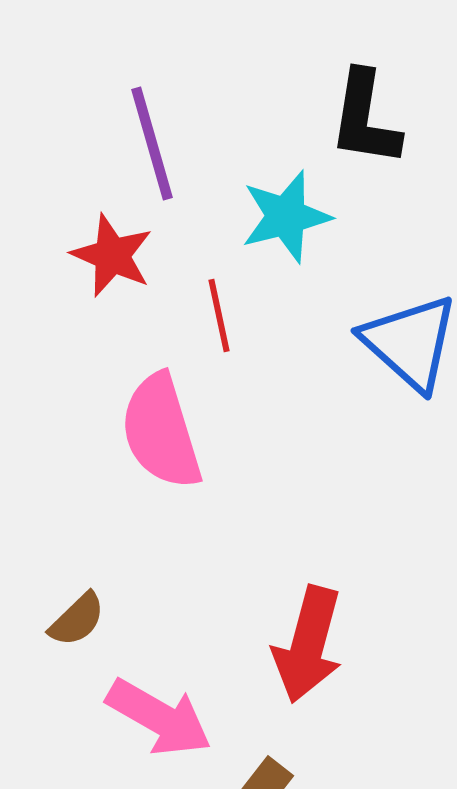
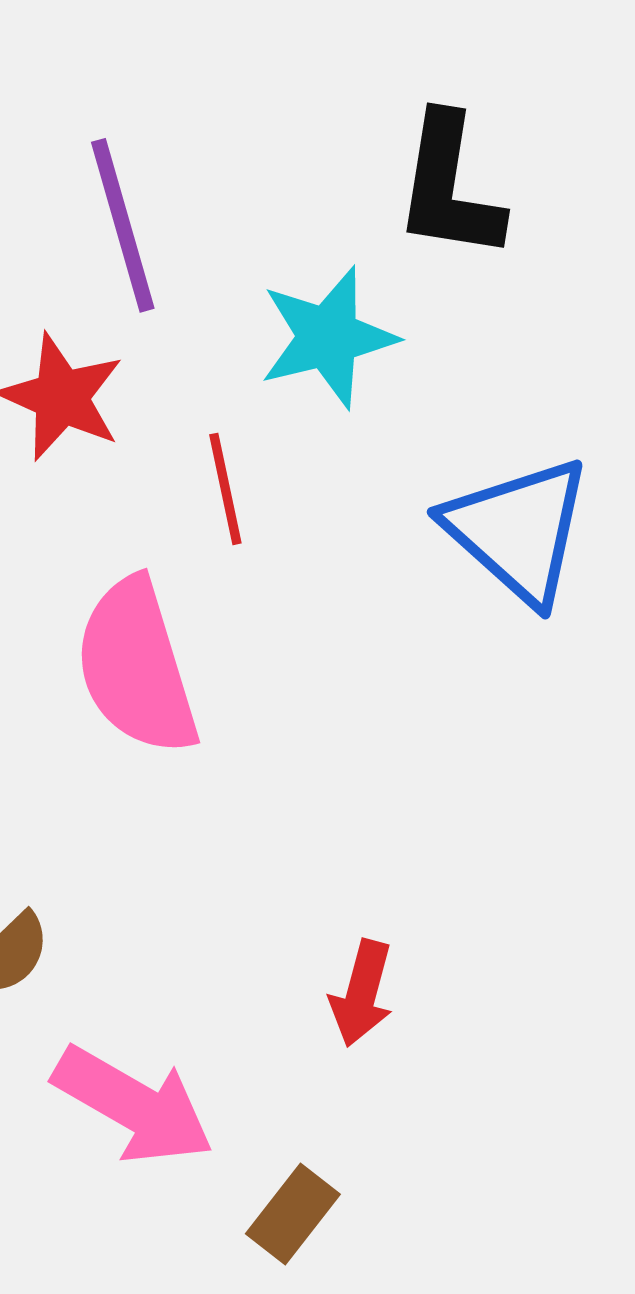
red arrow: (308, 644) -> (362, 993), size x0.6

